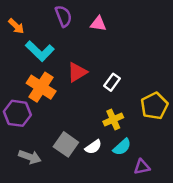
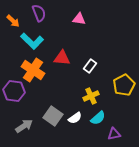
purple semicircle: (63, 16) -> (39, 13), moved
red triangle: (77, 72) -> (62, 58), turned 36
gray arrow: (30, 157) -> (24, 126), turned -54

